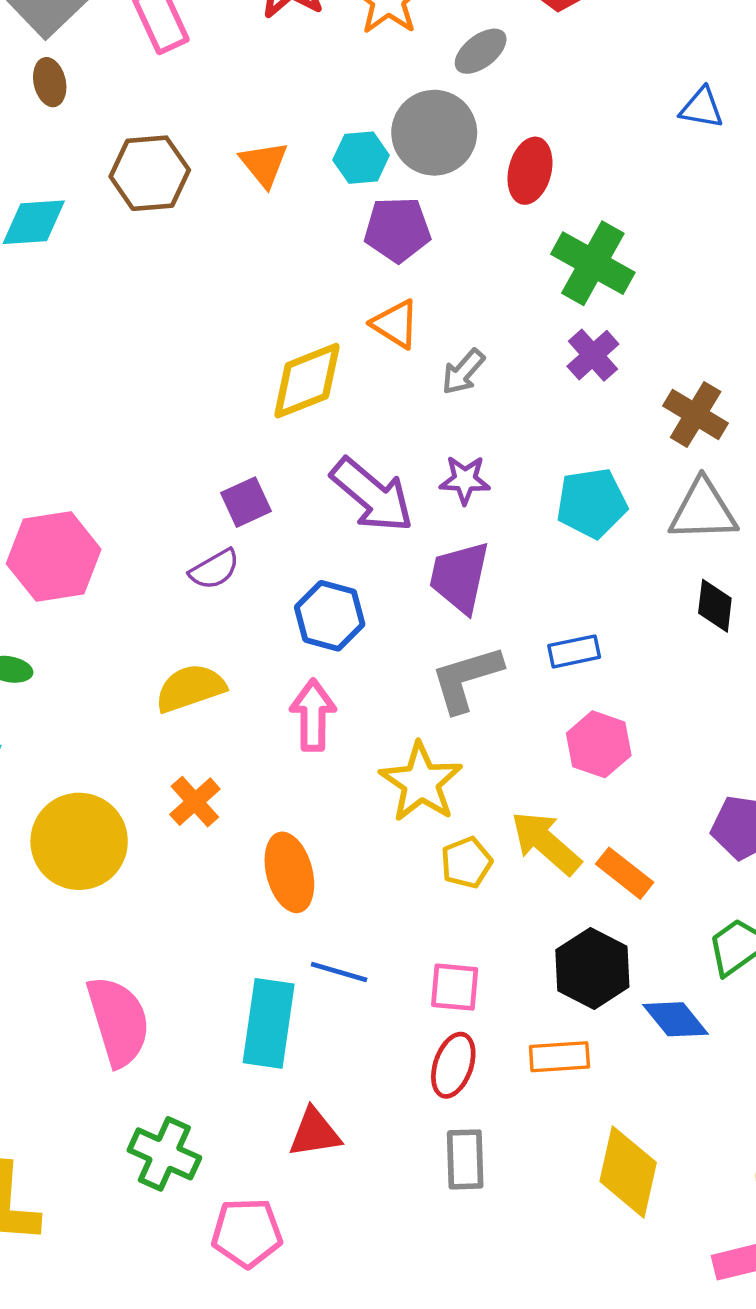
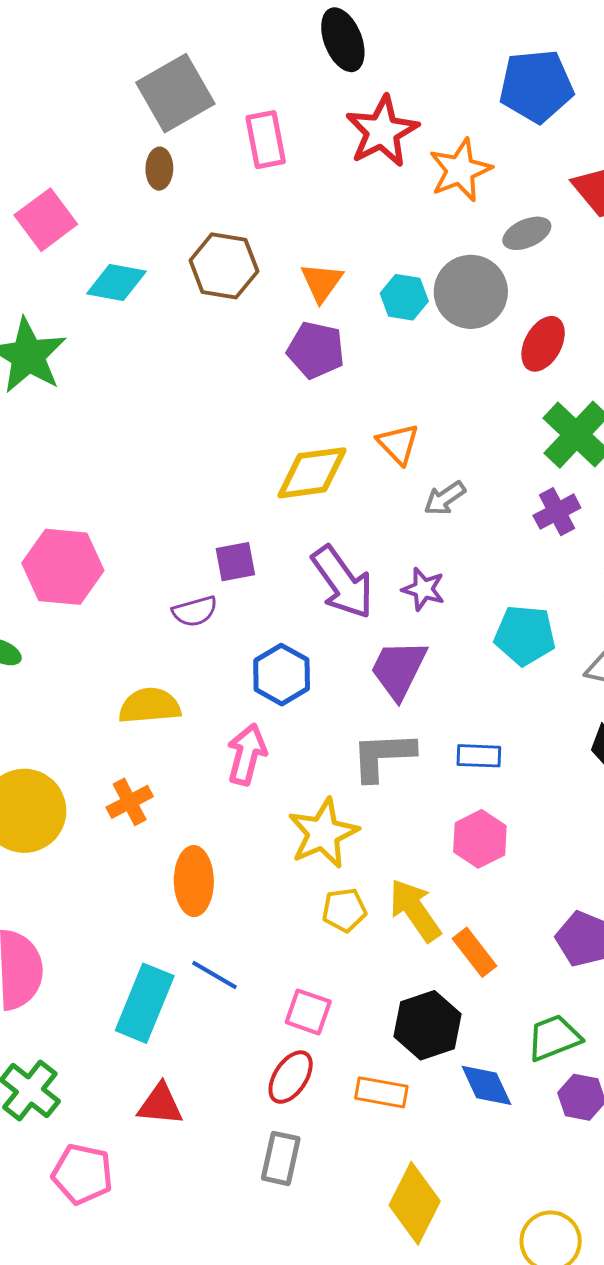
purple pentagon: (397, 230) -> (316, 350), moved

